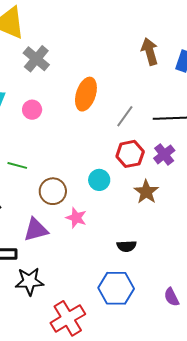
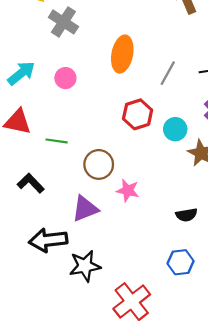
red hexagon: (130, 154) -> (138, 114), moved
cyan circle: (99, 180) -> (175, 129), moved
blue hexagon: (116, 288) -> (181, 262), size x0.7

